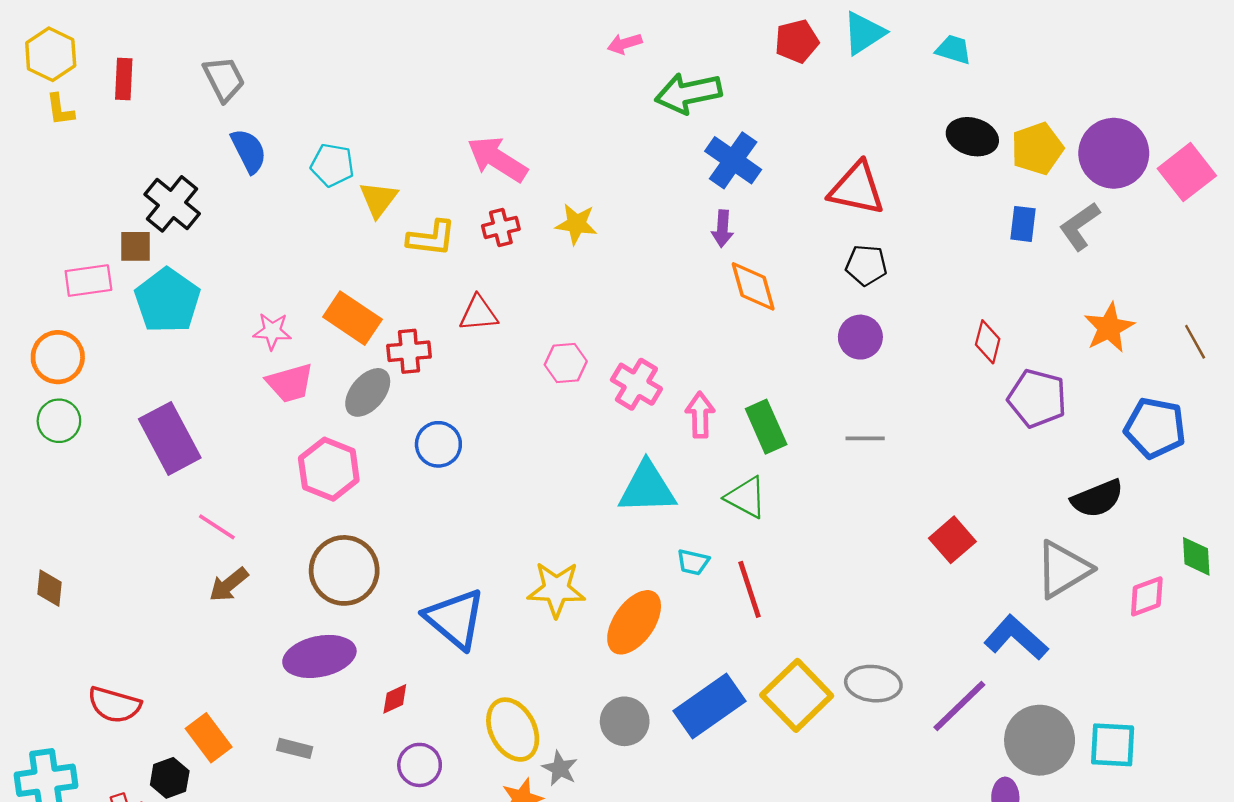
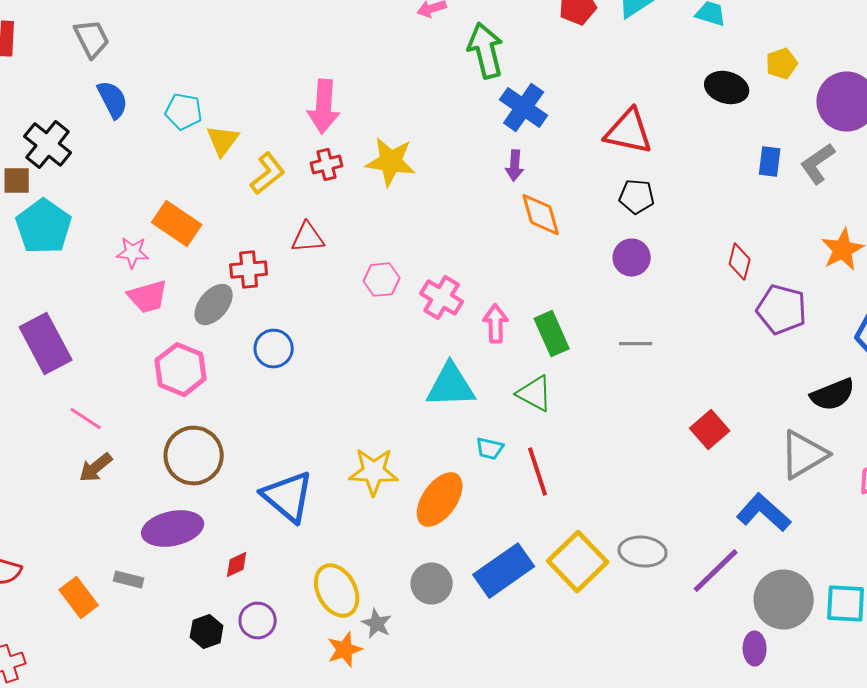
green arrow: (688, 93) -> (486, 51), turned 88
yellow pentagon: (1037, 149) -> (782, 64), moved, size x0.7
pink arrow: (497, 159) -> (324, 107), turned -118
yellow star: (576, 224) -> (391, 162), size x1.4
yellow L-shape: (431, 238) -> (268, 174), turned -45
orange rectangle: (352, 318) -> (177, 224), moved
gray rectangle: (295, 748) -> (129, 580), moved
black hexagon: (170, 778) -> (207, 632), moved

